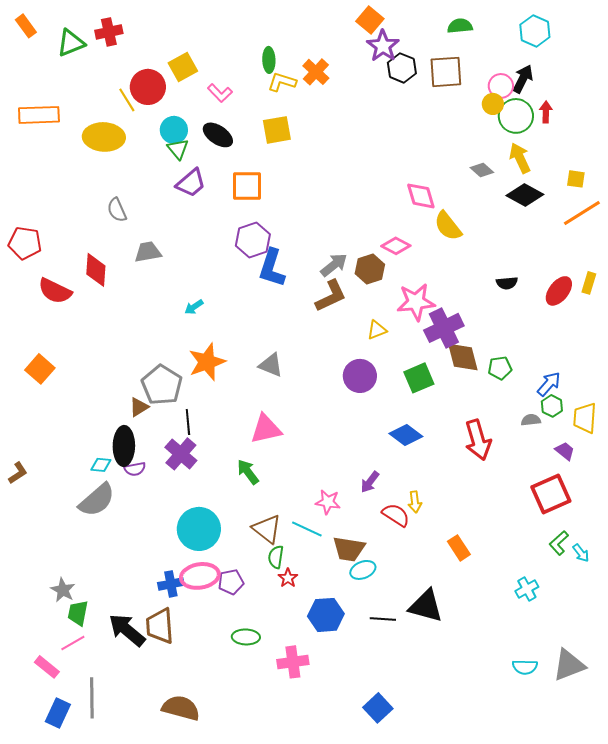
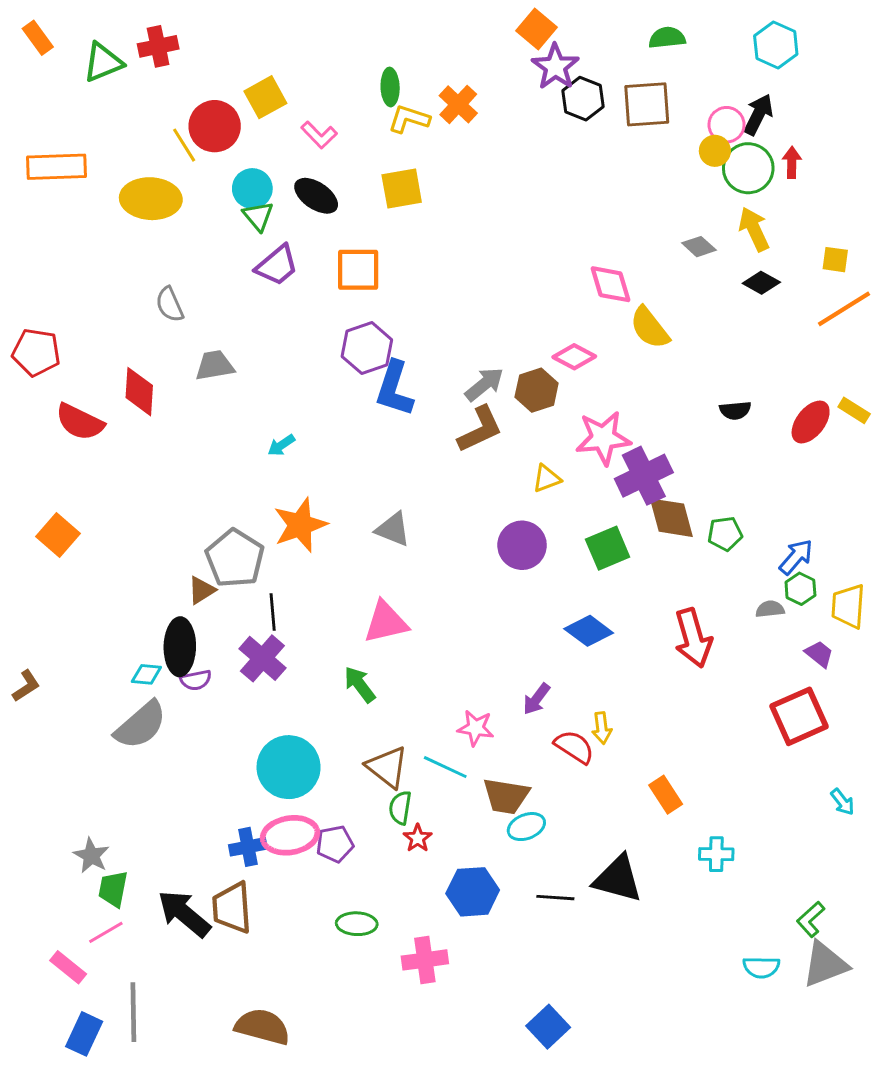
black diamond: (525, 195) -> (761, 283), size x0.7
yellow rectangle: (589, 283) -> (854, 410), turned -75
green L-shape: (559, 543) -> (811, 919), moved
cyan cross: (527, 589) -> (716, 854), moved, turned 30

